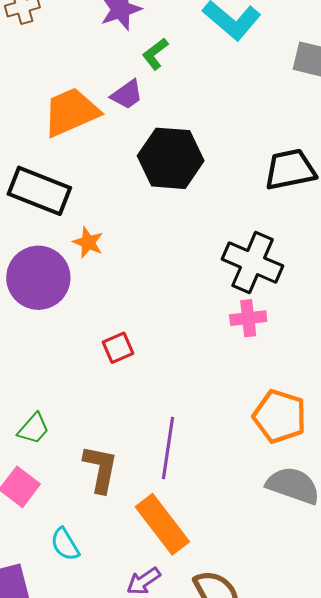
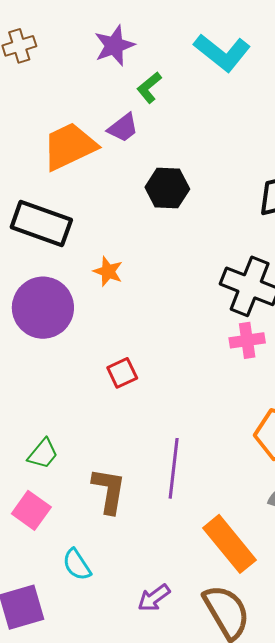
black hexagon: (171, 158) -> (167, 188), size x0.7
orange star: (88, 242) -> (108, 271), moved
orange rectangle: (162, 524) -> (229, 544), moved

